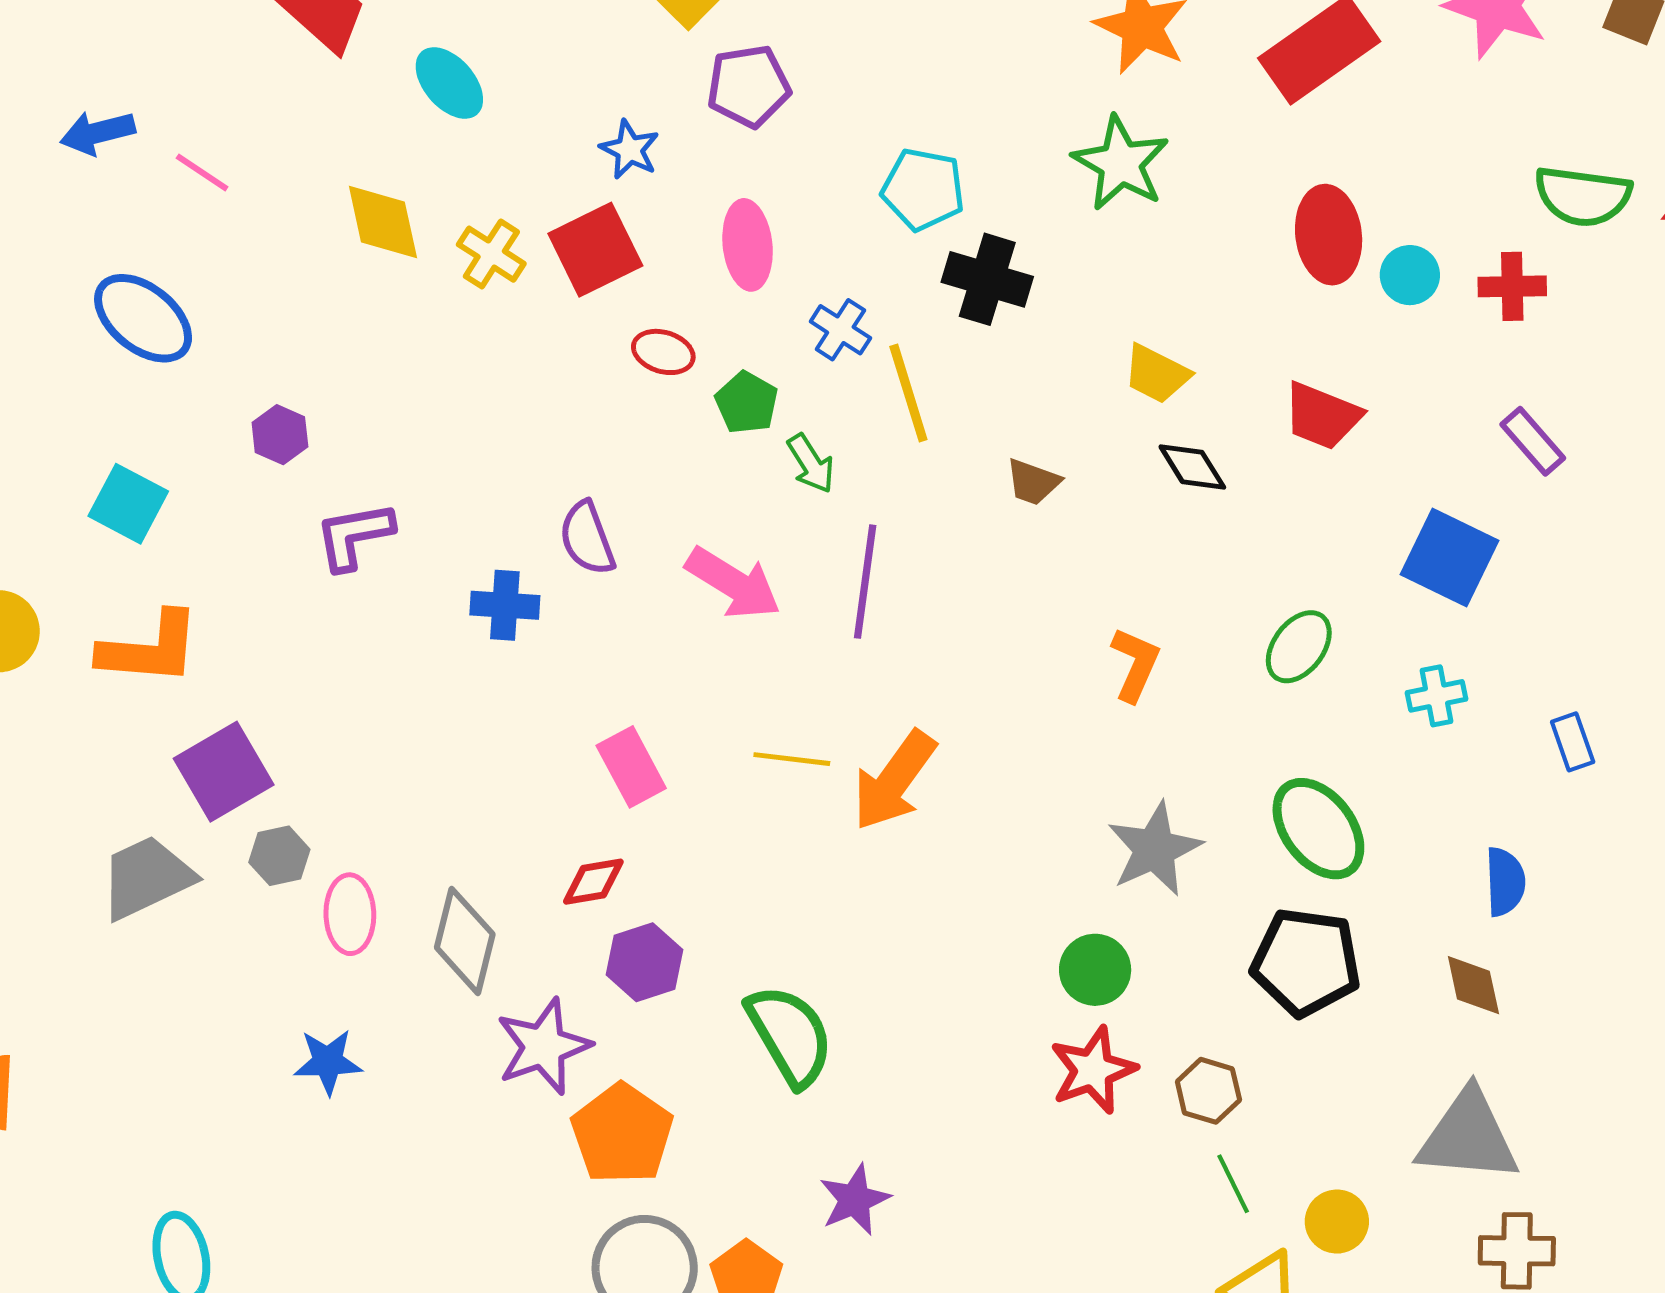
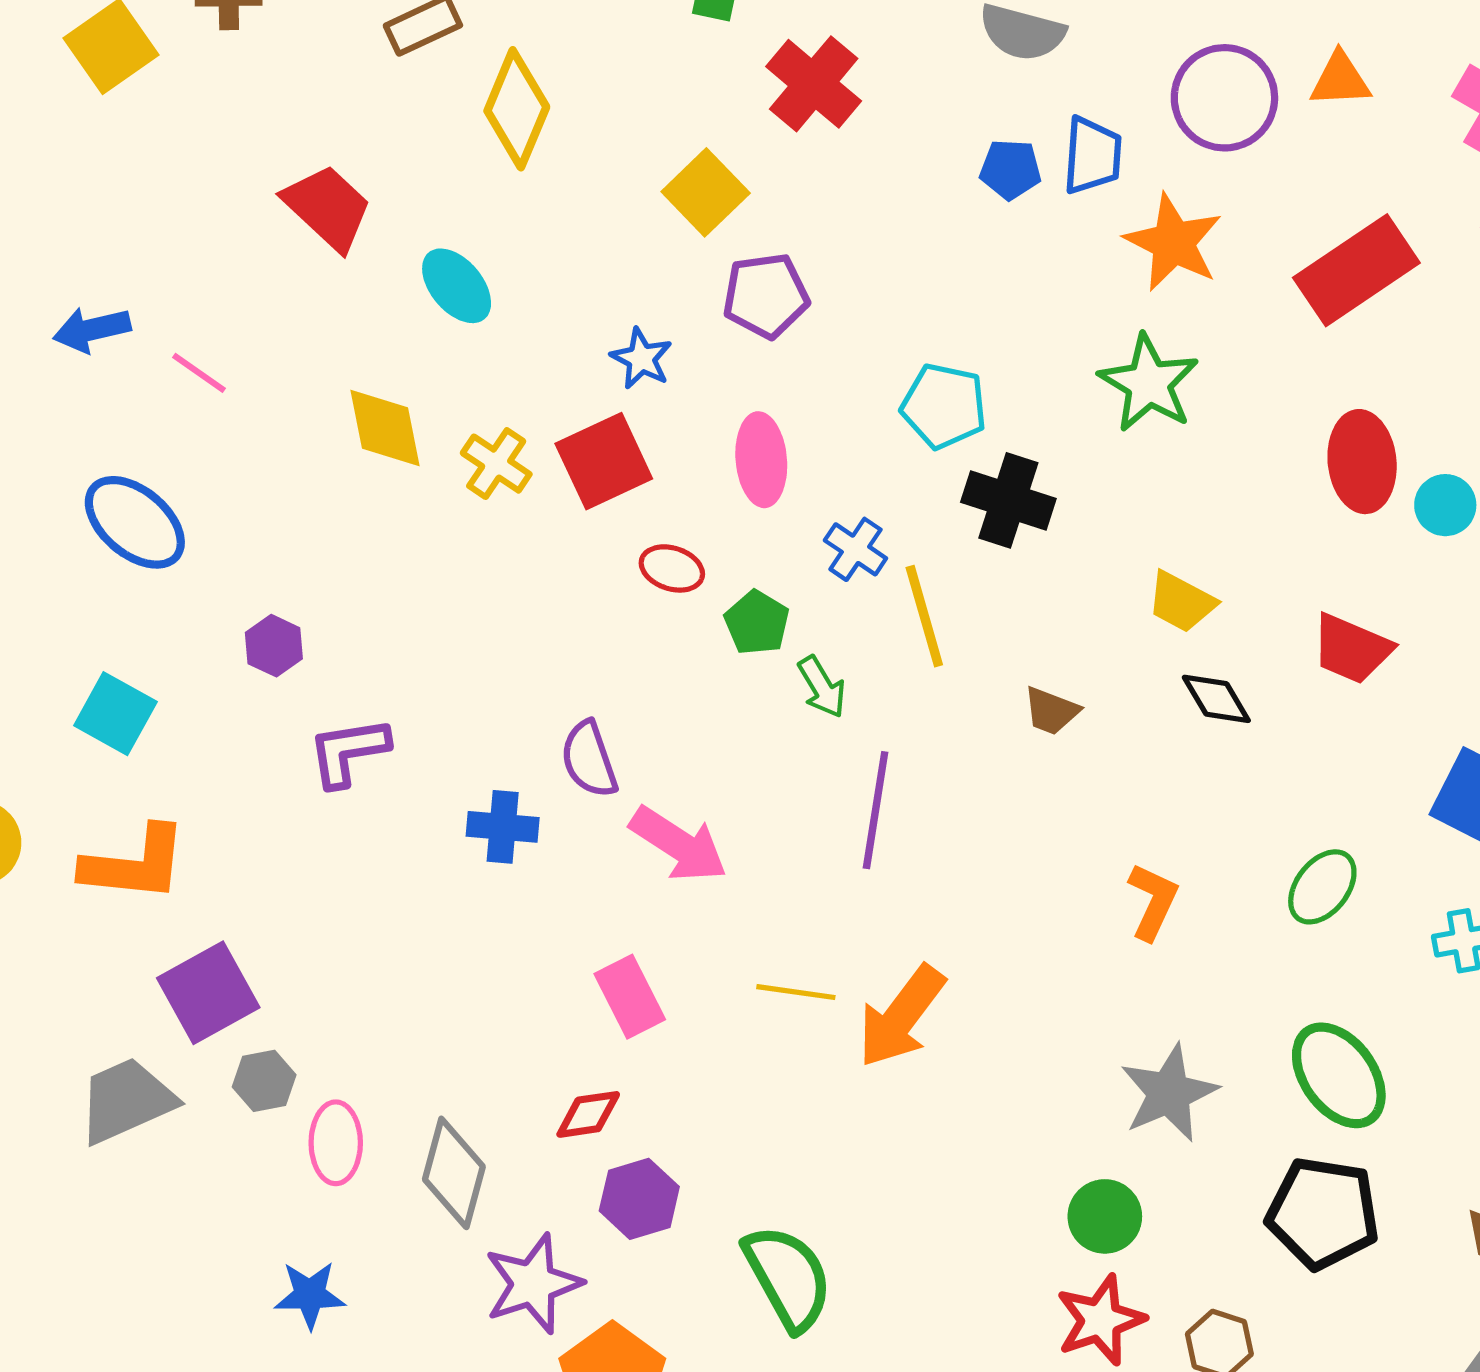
pink arrow: (733, 583) -> (679, 844), moved

